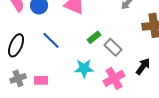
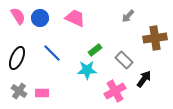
gray rectangle: (113, 47) -> (124, 60), moved
cyan star: (84, 68) -> (87, 70), moved
gray cross: (18, 78) -> (19, 91), turned -35

